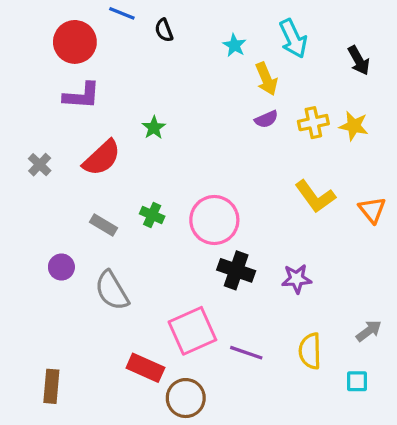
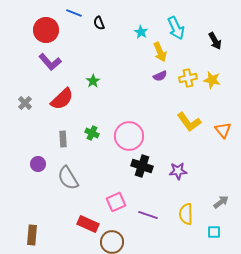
purple L-shape: (82, 96) -> (50, 62), turned 45
gray rectangle: (103, 225) -> (63, 139), turned 56
pink square: (192, 331) -> (116, 202), size x0.7

